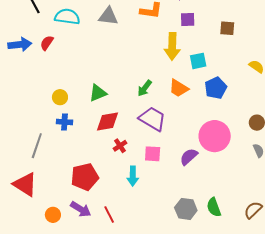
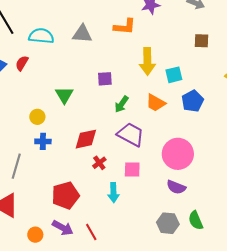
purple square: (188, 20) -> (105, 79), moved
green triangle: (98, 93) -> (64, 95), moved, turned -36
pink circle: (215, 136) -> (178, 154), moved
purple semicircle: (189, 157) -> (176, 187), moved, turned -114

